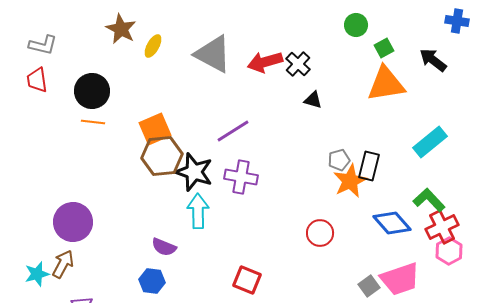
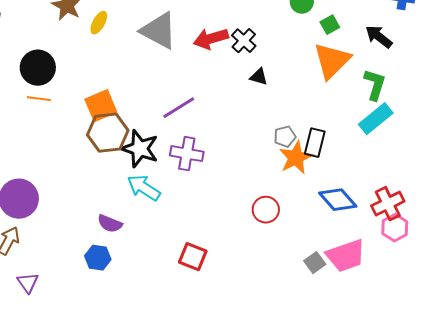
orange triangle: (386, 84) -> (332, 61), turned -36
green L-shape: (429, 200) -> (375, 85), moved, turned 60
cyan arrow: (198, 211) -> (144, 188), turned -56

